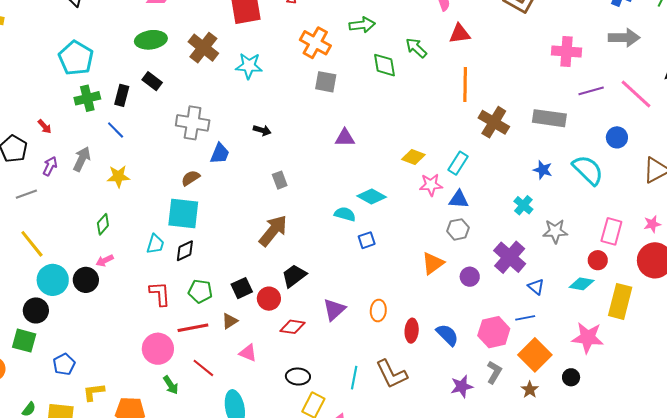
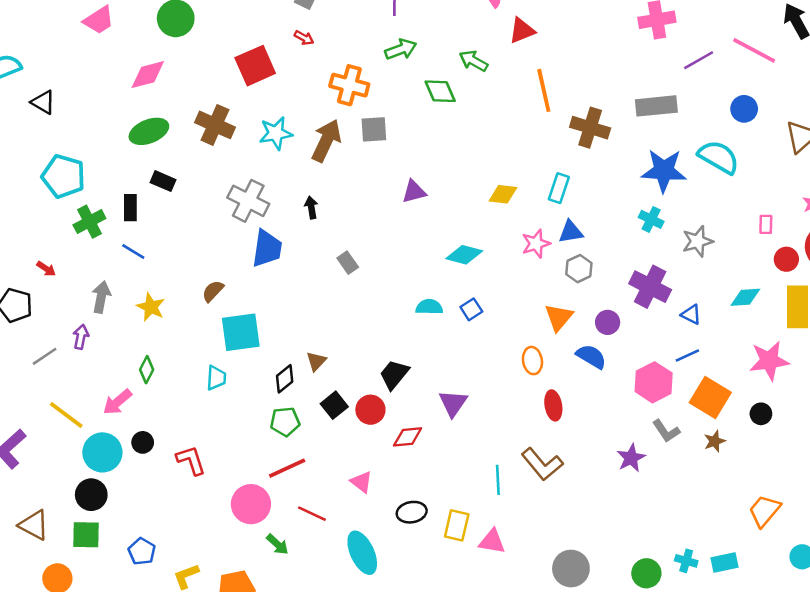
gray cross: (193, 123) -> (248, 201), moved, turned 32
black arrow: (262, 130) -> (311, 207), turned -102
blue trapezoid: (220, 154) -> (267, 249), size x1.4
purple arrow: (50, 166) -> (81, 337), moved
blue star: (543, 170) -> (664, 171), size x1.8
yellow star: (118, 176) -> (151, 307), turned -30
brown semicircle: (191, 178) -> (213, 291), moved
pink star: (431, 185) -> (536, 244), moved
cyan semicircle: (345, 214) -> (429, 307), moved
brown arrow: (273, 231) -> (326, 141), moved
pink rectangle: (611, 231) -> (766, 224), size x0.6
black diamond: (185, 251) -> (285, 379), moved
red circle: (598, 260) -> (786, 259), moved
pink arrow: (105, 261) -> (117, 402), moved, size x1.4
black circle: (86, 280) -> (143, 442), size x0.7
red L-shape: (160, 294) -> (191, 460), moved
orange ellipse: (378, 311) -> (532, 361), moved
brown triangle: (230, 321) -> (316, 361), moved
blue semicircle: (447, 335) -> (591, 357), moved
pink triangle: (248, 353) -> (361, 482), turned 30
gray L-shape: (494, 372) -> (666, 431), turned 130
black ellipse: (298, 377) -> (412, 512), moved
brown star: (530, 390) -> (715, 441), turned 30

